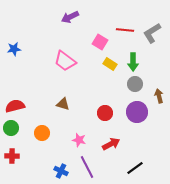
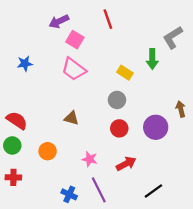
purple arrow: (70, 17) -> (59, 21), moved
red line: (125, 30) -> (108, 19), moved, turned 66
pink square: (100, 42) -> (75, 40), moved
blue star: (14, 49) -> (25, 64), moved
green arrow: (133, 62) -> (152, 59), moved
gray circle: (135, 84) -> (117, 100), moved
red semicircle: (15, 106) -> (17, 120), turned 48

